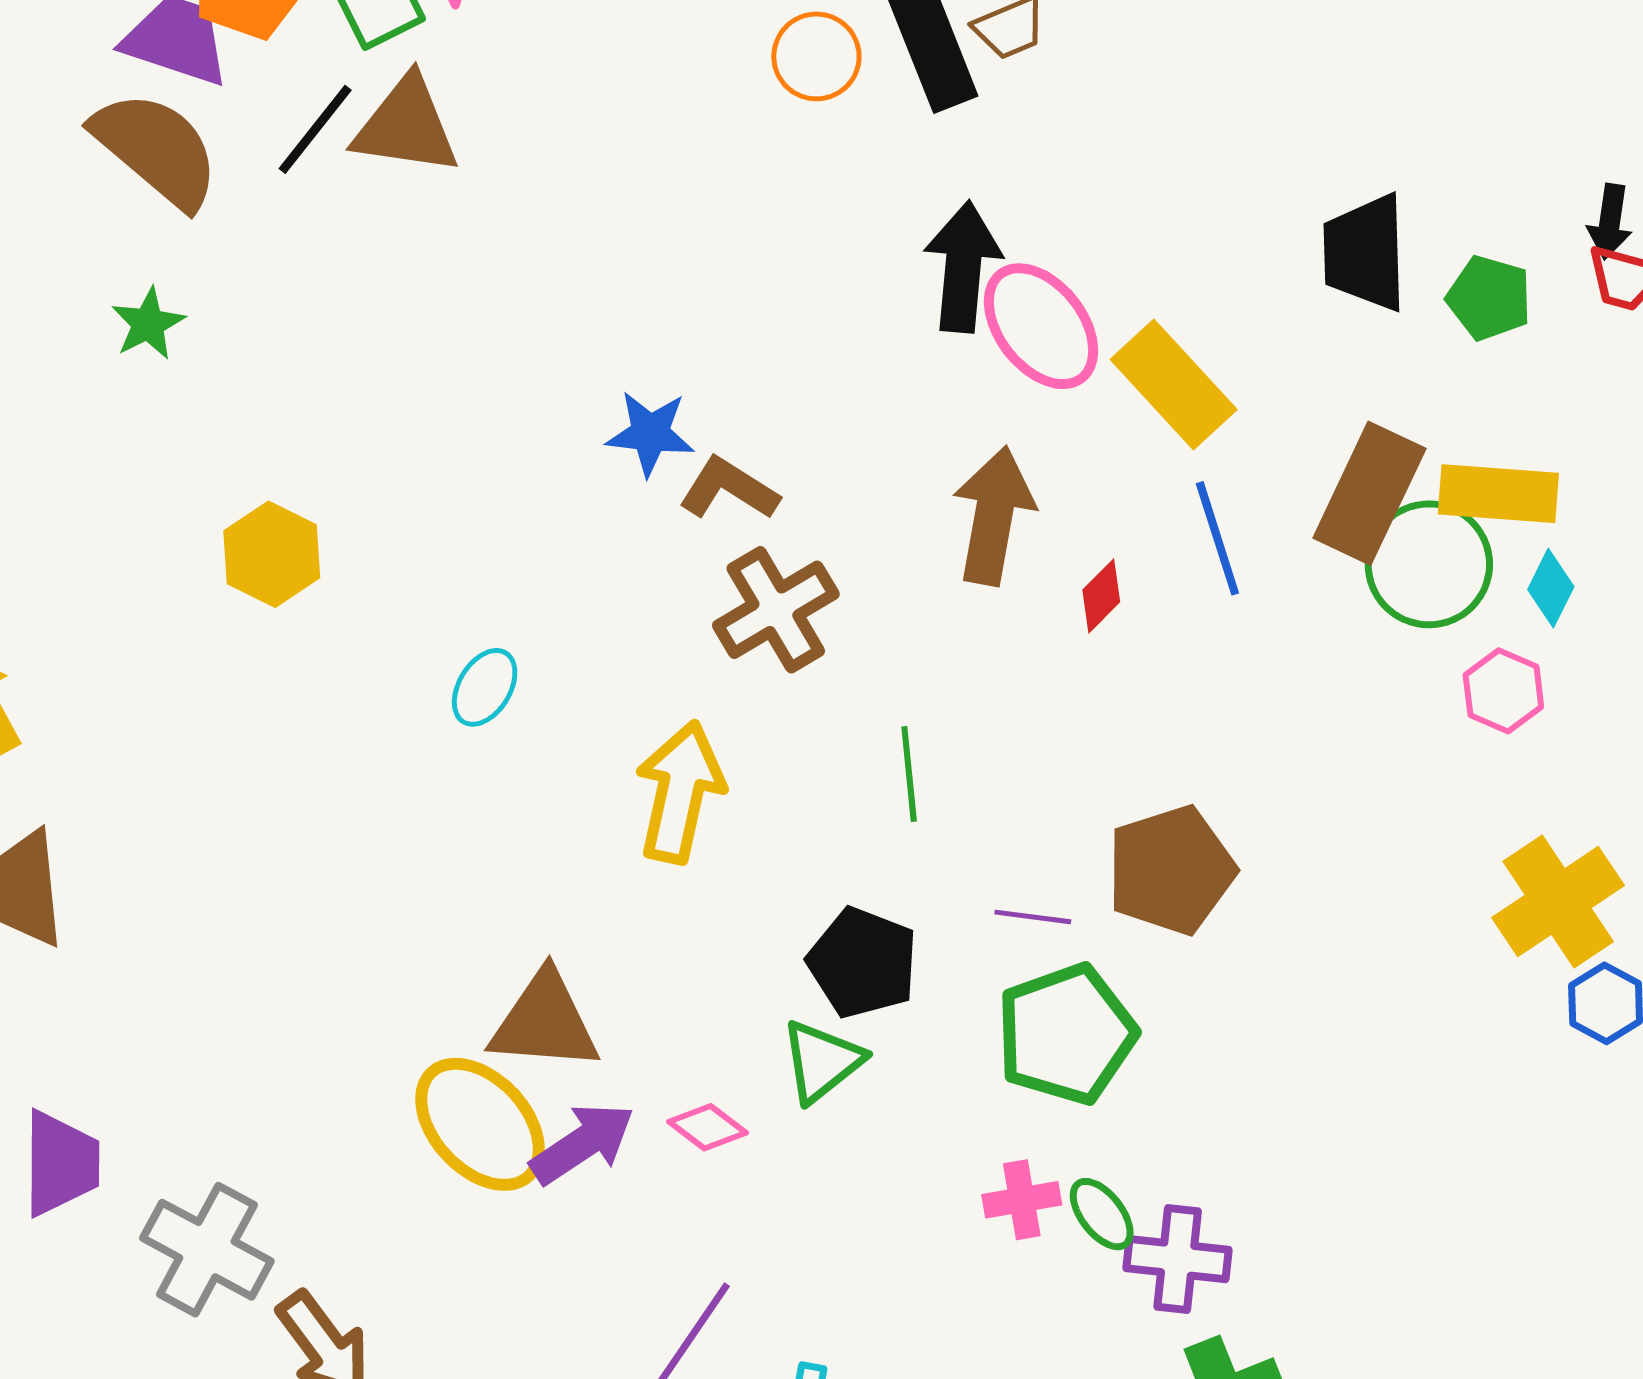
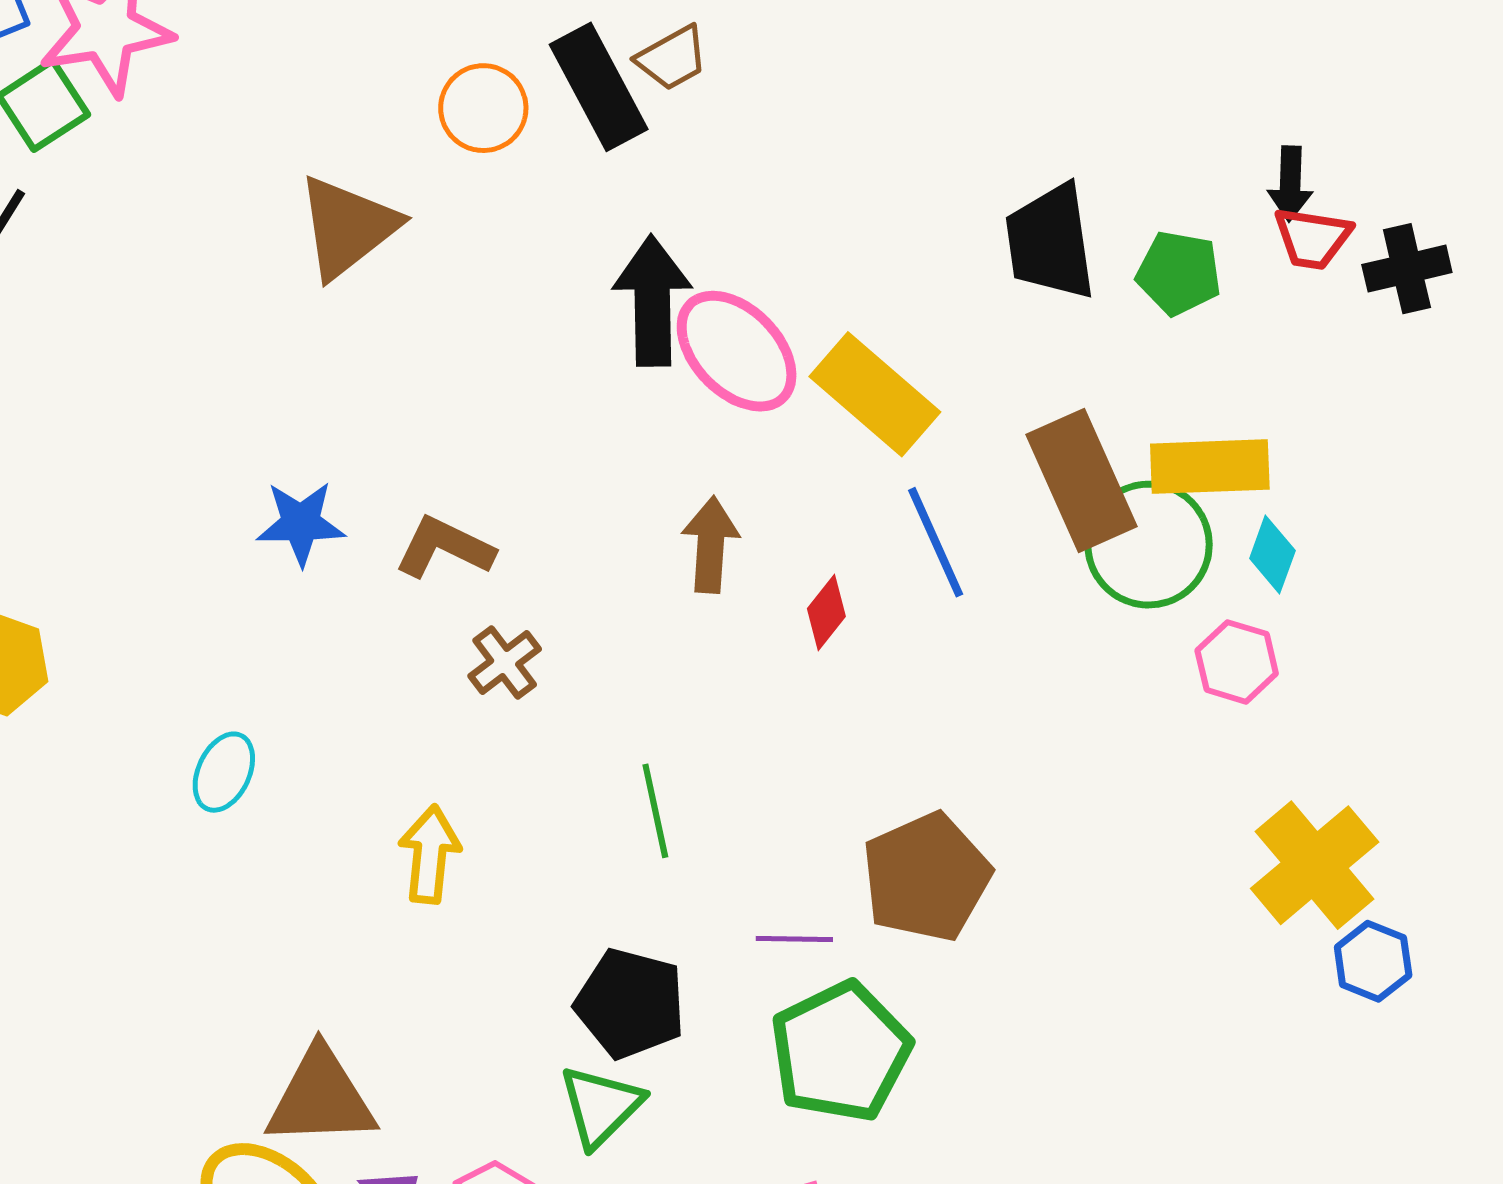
brown triangle: (406, 126) -> (347, 227), moved, turned -40
blue star: (650, 433) -> (301, 523), moved
brown rectangle: (1369, 493) -> (1082, 481), turned -43
brown arrow: (994, 516) -> (710, 545), size x0.7
brown cross: (776, 610) -> (505, 662), size x0.6
yellow arrow: (680, 792) -> (430, 854), size x0.7

